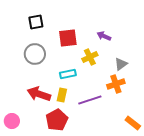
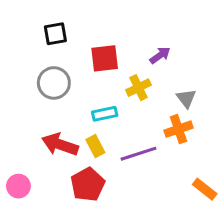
purple arrow: (104, 36) -> (160, 55), turned 120
gray triangle: (121, 64) -> (186, 98), turned -32
yellow rectangle: (62, 95) -> (95, 146), turned -40

